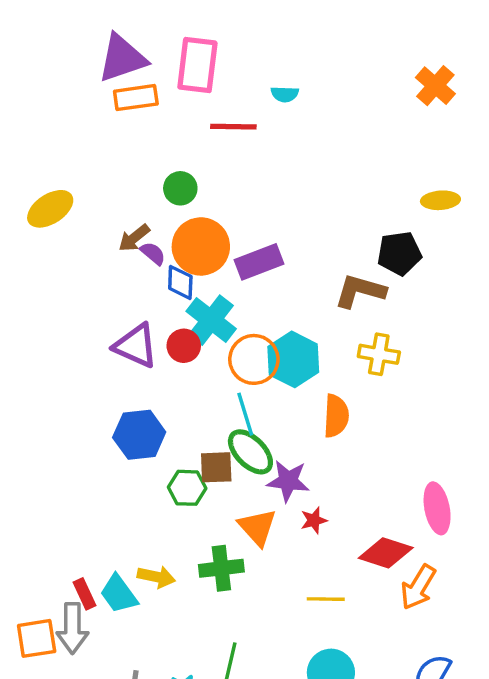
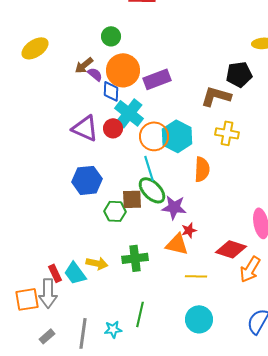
orange triangle: (257, 527) -> (177, 244), moved, turned -35

